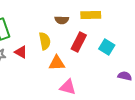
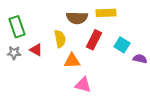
brown semicircle: (62, 20) -> (77, 18), size x1.5
purple semicircle: (125, 76) -> (140, 59), moved

